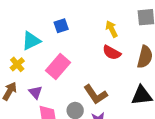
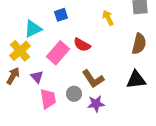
red semicircle: (112, 53) -> (82, 45), moved
yellow cross: (17, 64) -> (20, 51), size x1.5

